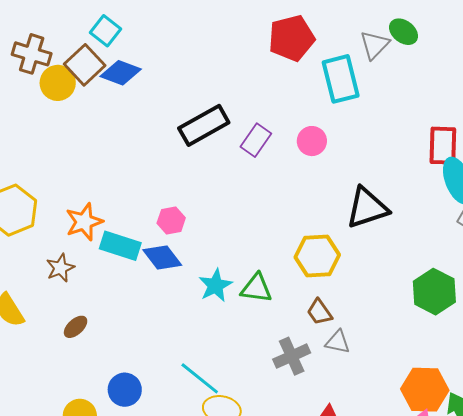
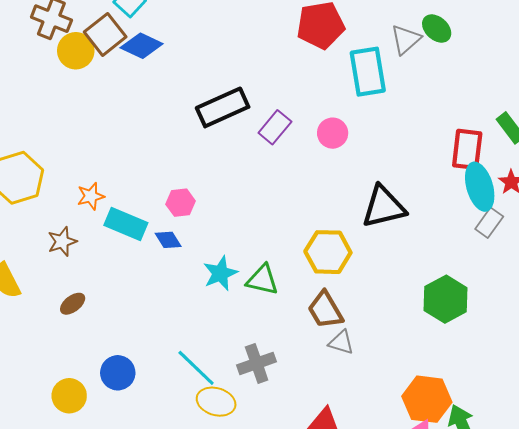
orange star: (84, 222) -> (91, 196), size x0.7
blue diamond: (162, 258) -> (168, 240), size x0.7
brown trapezoid: (319, 312) -> (325, 310), size x1.4
gray cross: (292, 356) -> (257, 363), moved

